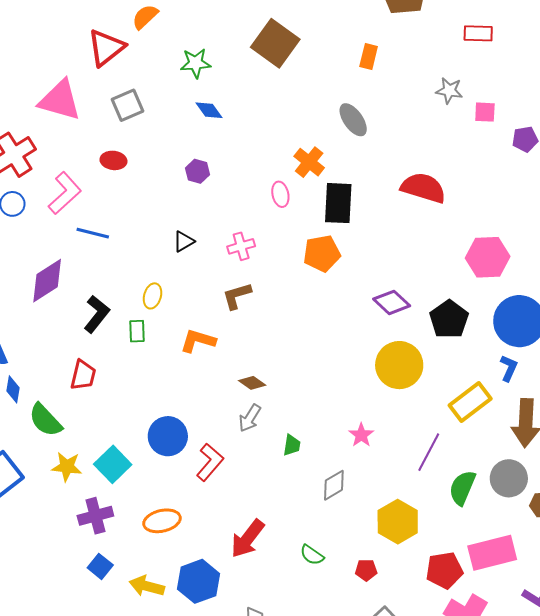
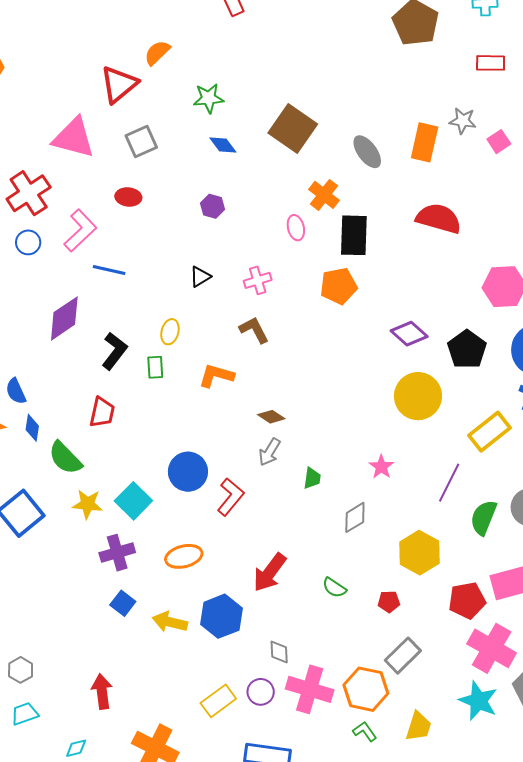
brown square: (275, 43) -> (293, 129), moved
orange rectangle: (369, 56) -> (425, 142), moved, size x1.5
pink square: (485, 112) -> (499, 142), turned -35
brown L-shape: (237, 296) -> (254, 330), turned 80

